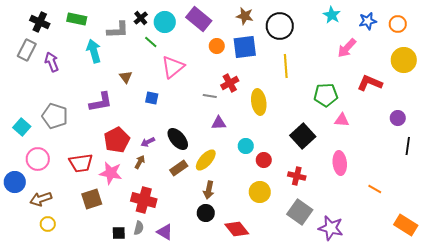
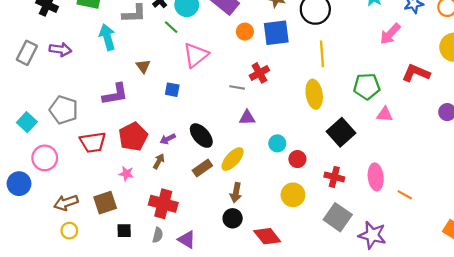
gray rectangle: (27, 50) -> (27, 53), moved
purple arrow: (52, 62) -> (60, 49), turned 120
yellow ellipse: (259, 102) -> (314, 94), moved
red trapezoid: (81, 163) -> (93, 142), moved
pink ellipse: (340, 163) -> (376, 177), moved
pink star: (111, 173) -> (126, 174), size x0.6
orange line: (375, 189) -> (405, 195), moved
brown arrow: (41, 199) -> (66, 203), moved
yellow circle: (48, 224) -> (69, 231), moved
black square: (119, 233) -> (124, 231), moved

